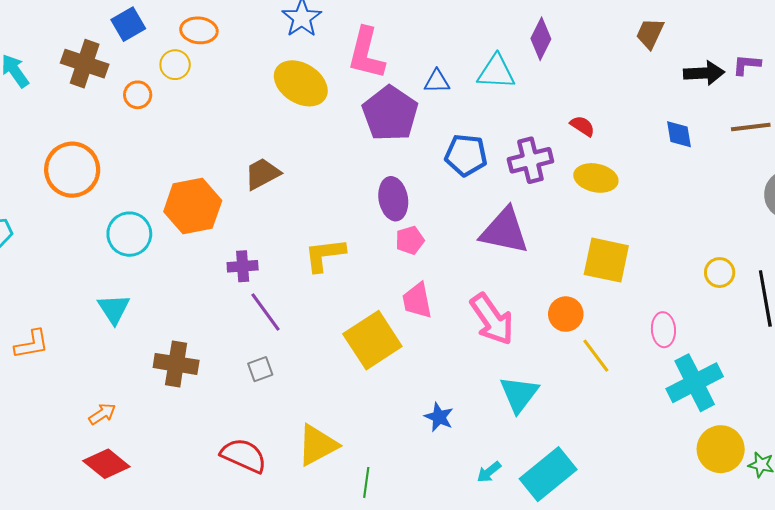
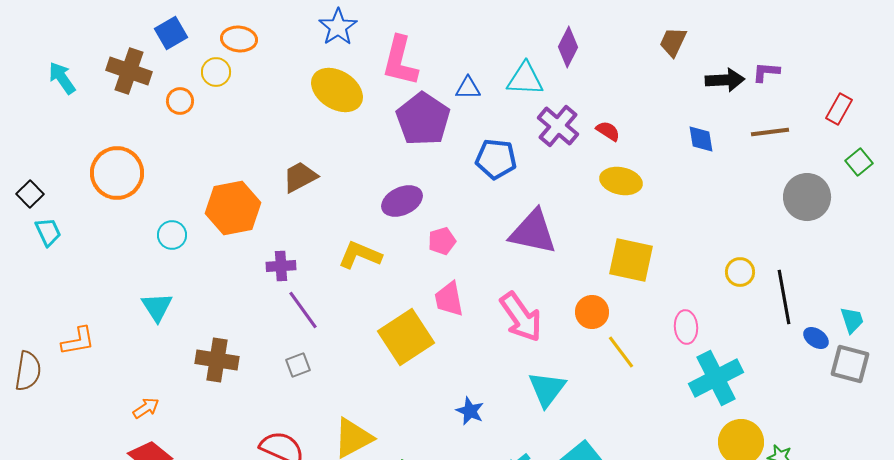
purple cross: (530, 160) -> (558, 126), moved, turned -36
purple ellipse: (393, 199) -> (402, 201), moved, turned 75
cyan circle: (129, 234) -> (172, 235), size x0.7
yellow L-shape: (325, 255) -> (360, 255), turned 30

